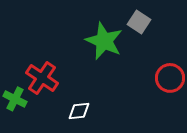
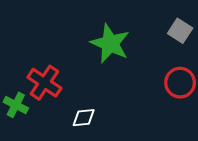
gray square: (139, 22) -> (180, 31), moved

